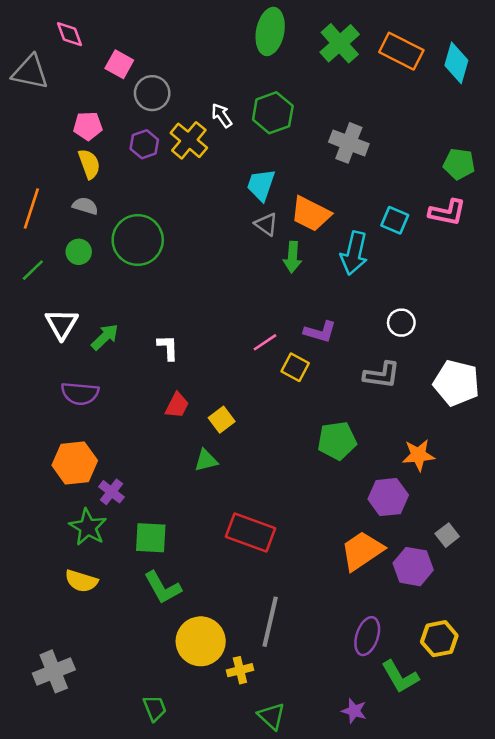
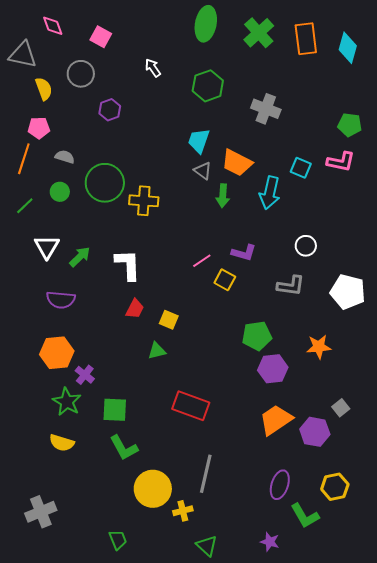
orange rectangle: (401, 51) -> (306, 39), turned 56
pink square: (119, 64) -> (101, 37), moved
gray circle: (152, 93) -> (81, 74), moved
white arrow: (222, 115) -> (153, 68), moved
pink pentagon: (88, 126) -> (39, 128), moved
yellow cross: (189, 140) -> (144, 201), moved, turned -36
yellow semicircle: (89, 164) -> (44, 89), moved
white L-shape: (168, 348) -> (128, 265), size x1.6
yellow square: (222, 420) -> (169, 320), turned -30
purple hexagon: (388, 497) -> (273, 369), moved

